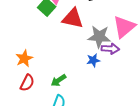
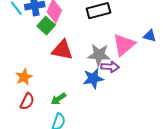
red triangle: (73, 18) -> (62, 50), moved
blue star: (93, 60) -> (93, 78), size x1.5

